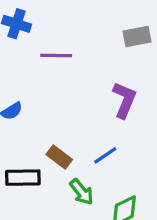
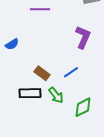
black rectangle: (23, 178) -> (30, 93), moved

